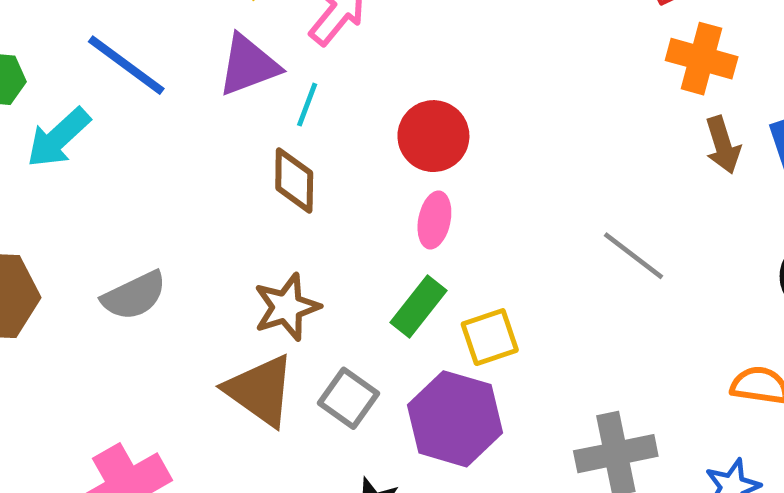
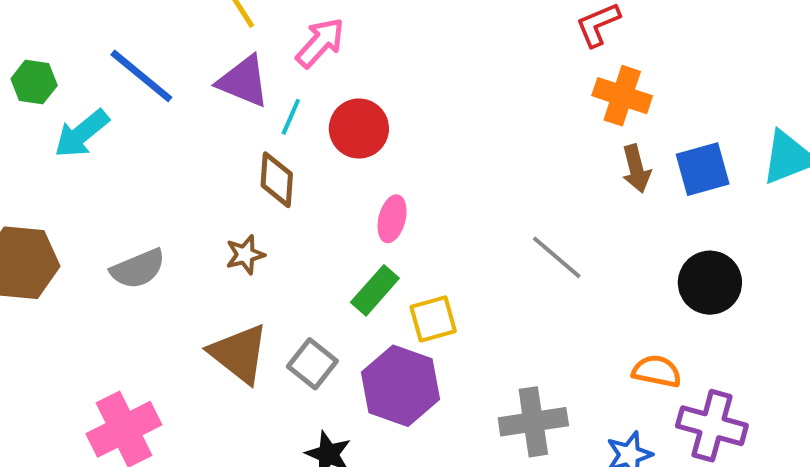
purple triangle: (248, 65) -> (243, 81), turned 40
red circle: (433, 136) -> (359, 129), moved
brown star: (287, 307) -> (245, 255), moved, size x0.7

